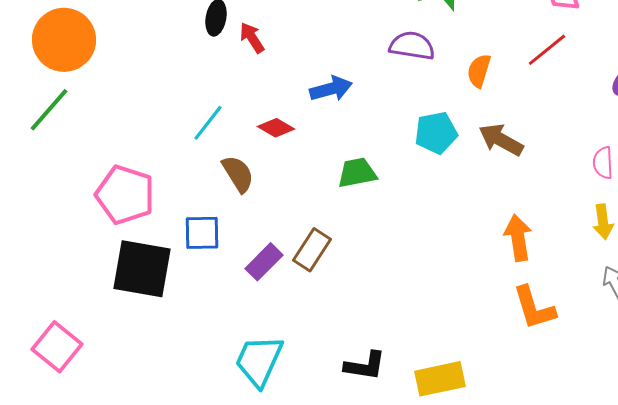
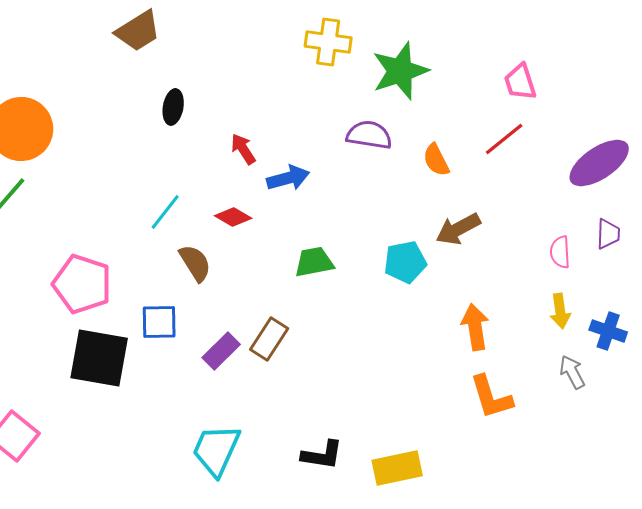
red arrow: (252, 38) -> (243, 149), moved
orange semicircle: (479, 71) -> (436, 160), turned -44
cyan pentagon: (436, 133) -> (405, 262), moved
brown arrow: (501, 140) -> (458, 229), turned -57

